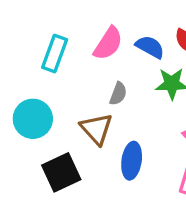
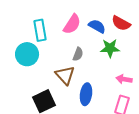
cyan rectangle: (55, 54) -> (40, 30), turned -30
cyan circle: (33, 119) -> (27, 54), moved

